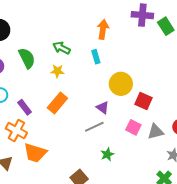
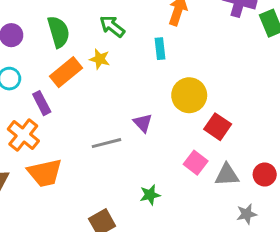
orange rectangle: (57, 103) -> (66, 72), moved
purple triangle: (103, 107) -> (143, 123), moved
gray line: (94, 127) -> (107, 143), moved
orange trapezoid: (35, 153) -> (45, 173), turned -40

